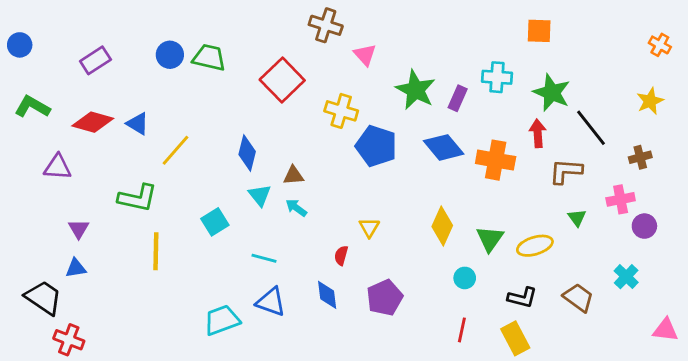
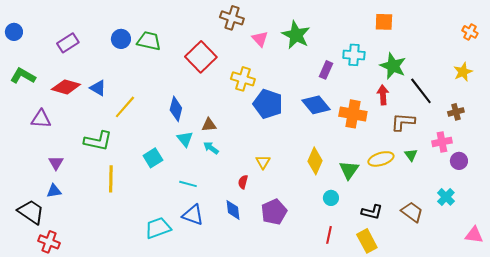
green star: (416, 90) -> (296, 35), moved
yellow ellipse: (535, 246) -> (381, 159), moved

